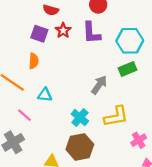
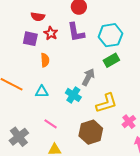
orange semicircle: (34, 61) -> (45, 60), moved
pink line: (25, 115) -> (51, 124), moved
cyan cross: (80, 118) -> (73, 95), moved
brown hexagon: (80, 147) -> (91, 132), moved

